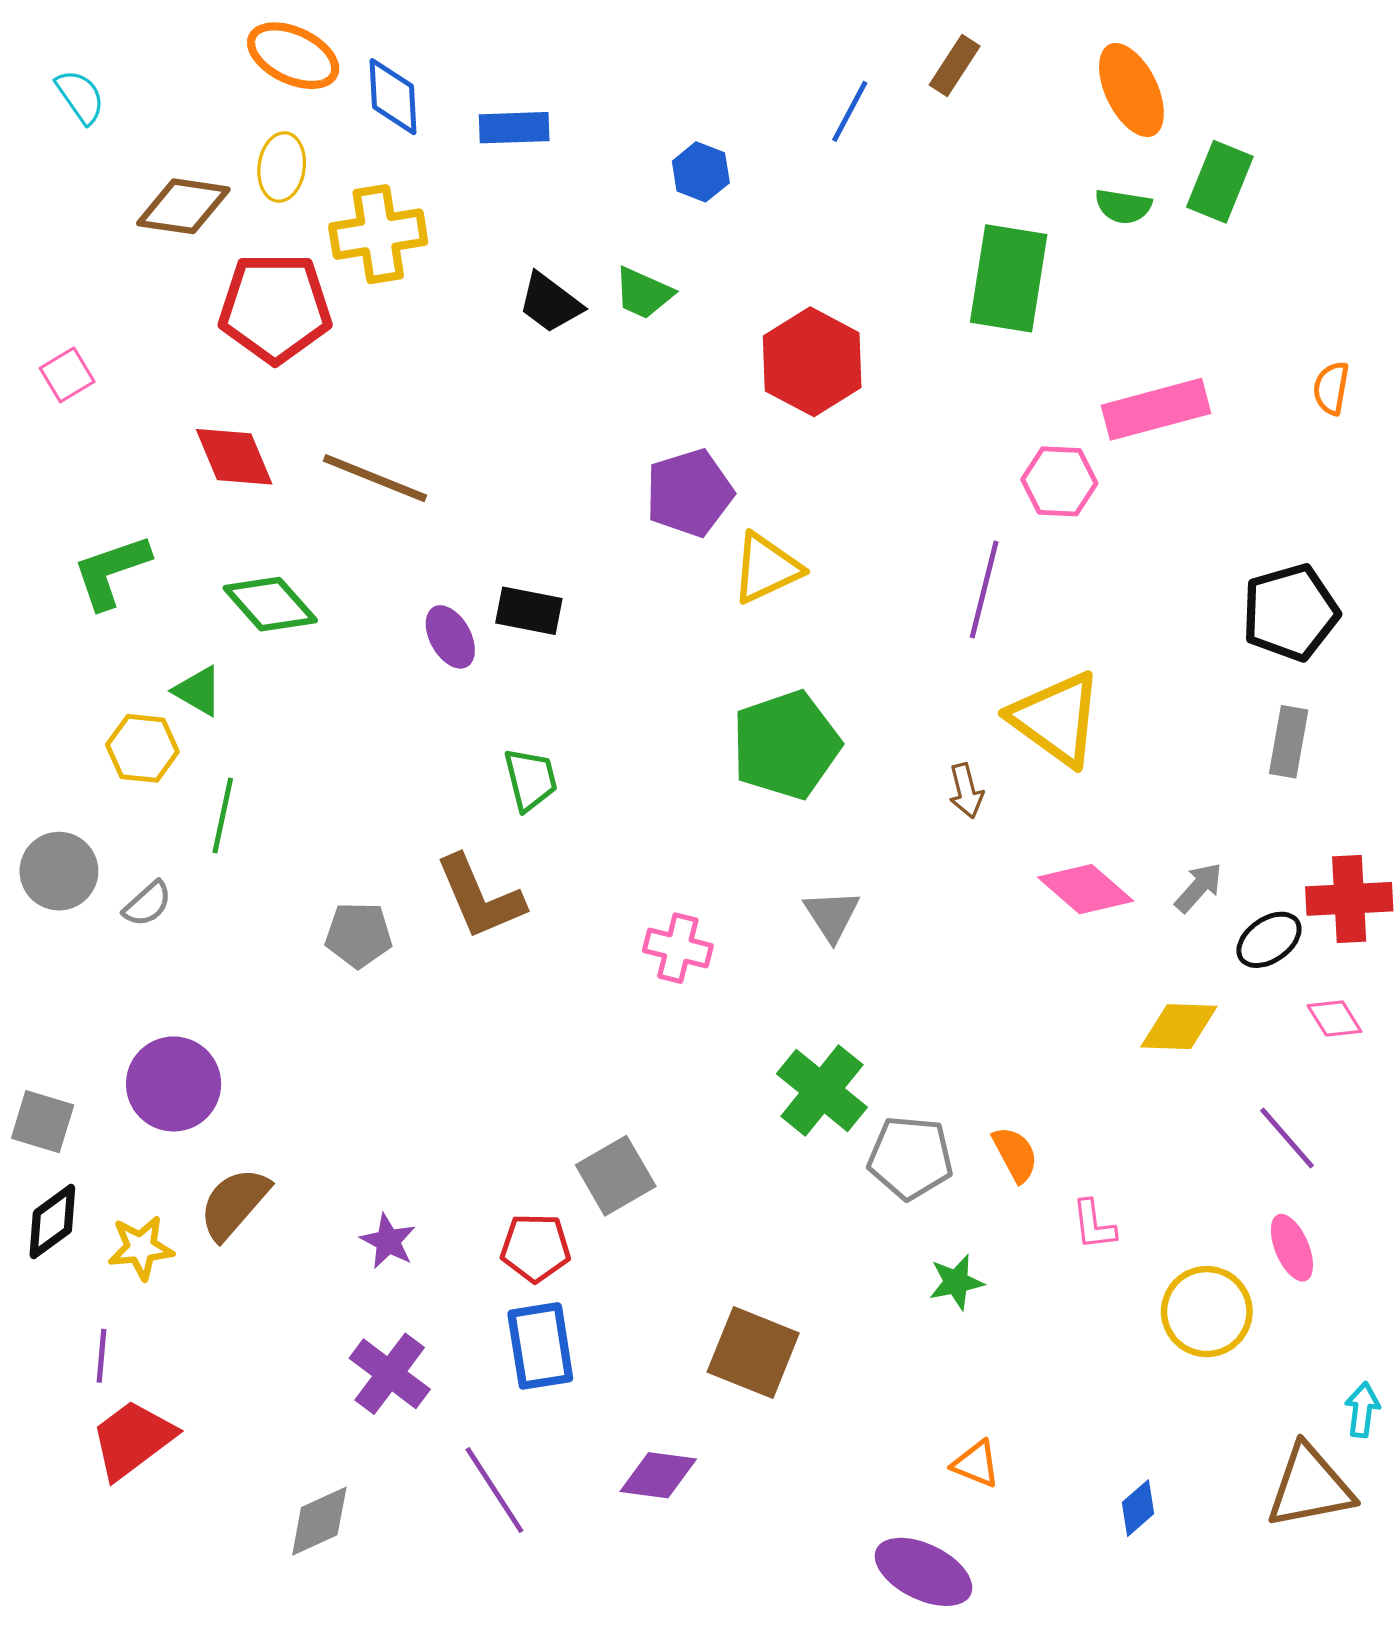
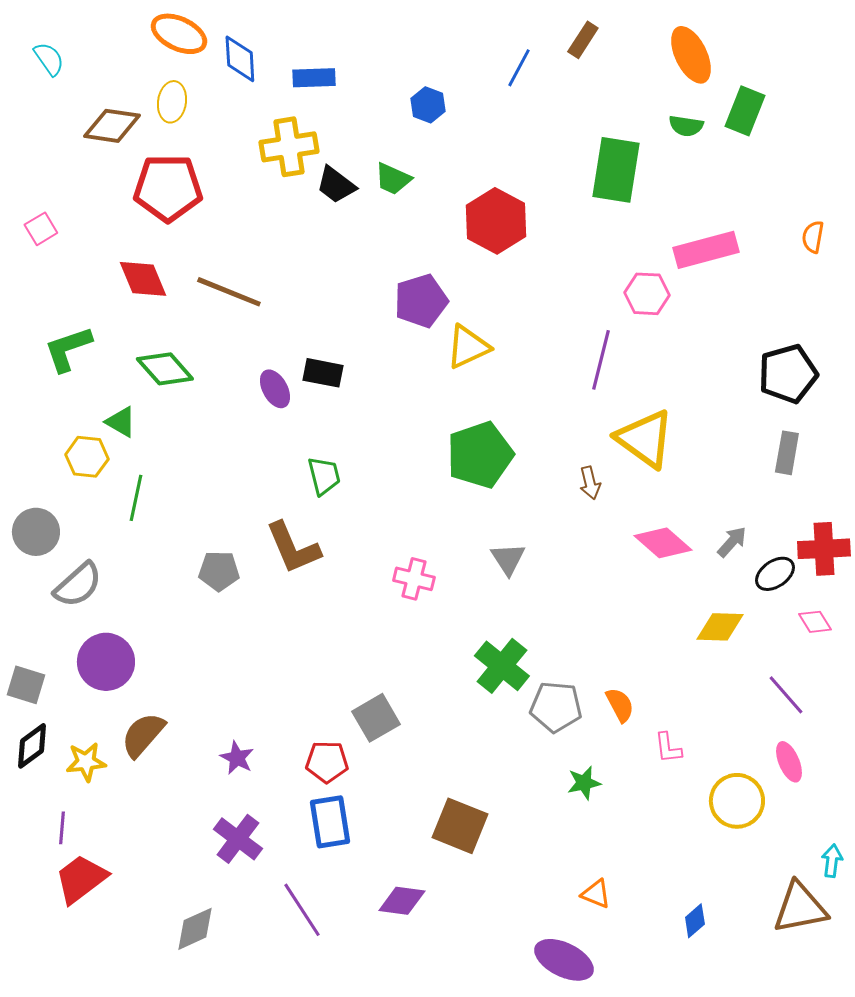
yellow cross: (378, 234) -> (289, 147), moved
gray semicircle: (147, 904) -> (78, 585), moved, size x1.6

